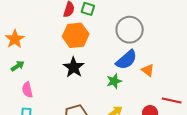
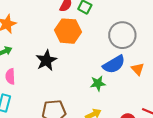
black star: (74, 67) -> (46, 60), moved
orange triangle: (148, 70) -> (138, 69), moved

